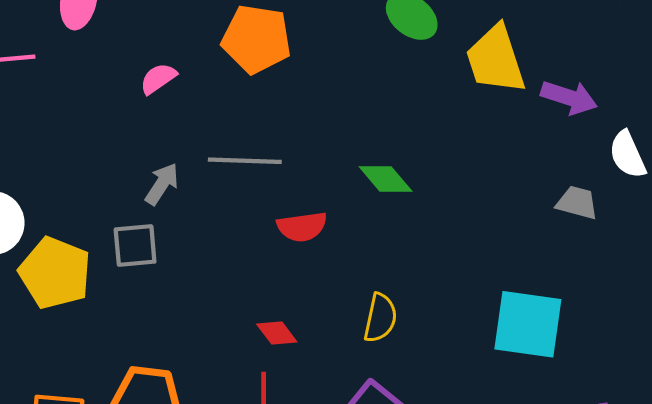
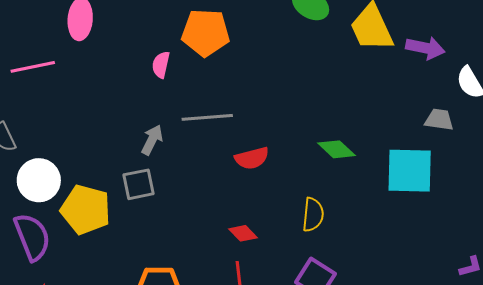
pink semicircle: (158, 79) -> (161, 65), moved, turned -36
green diamond: (386, 179) -> (337, 149), moved
cyan square: (528, 324) -> (410, 171), moved

